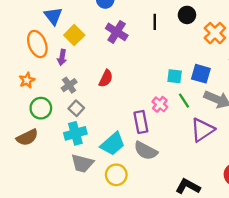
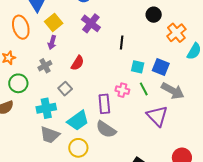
black line: (155, 22) -> (122, 43), moved
purple arrow: (62, 57) -> (52, 42), moved
pink cross: (160, 104) -> (122, 90), turned -32
gray square: (76, 108) -> (65, 89), moved
purple triangle: (202, 130) -> (157, 116), turned -45

